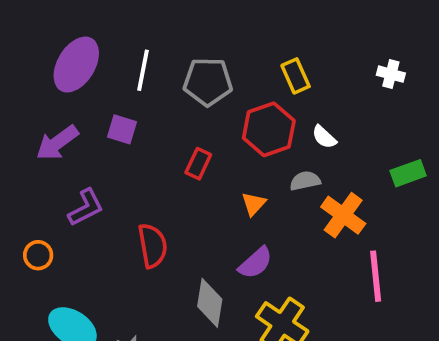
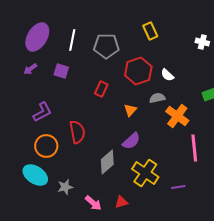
yellow rectangle: (296, 76) -> (150, 31), moved
purple arrow: (57, 143) -> (30, 69), moved, size x0.6
orange circle: (38, 255) -> (46, 146), moved, size x1.5
gray diamond: (210, 303) -> (107, 162), turned 40

